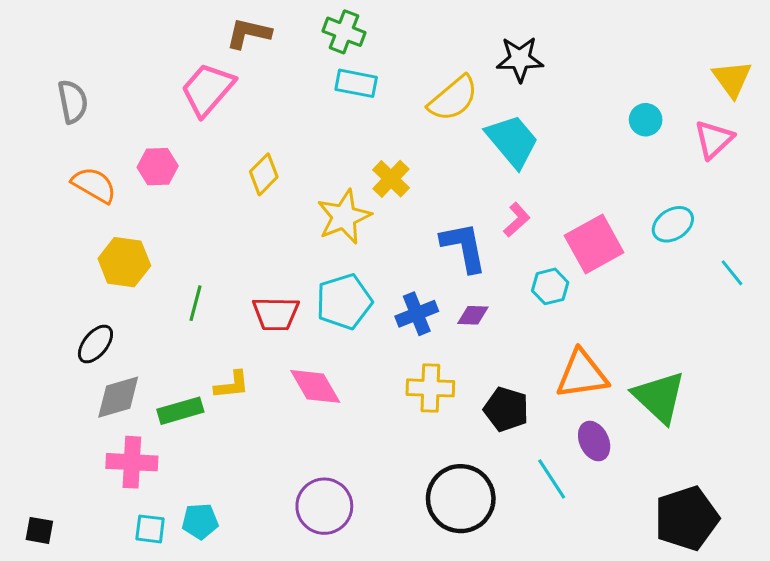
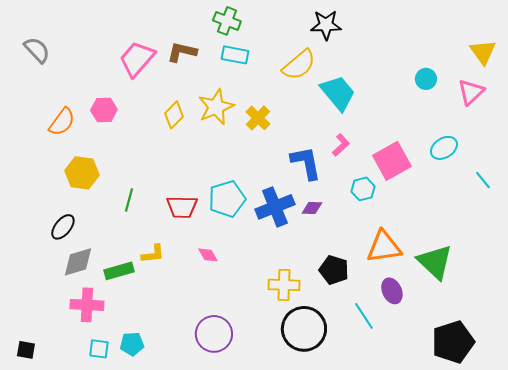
brown L-shape: (249, 33) -> (182, 52), moved
black star: (520, 59) -> (326, 25), moved
gray semicircle: (73, 102) -> (37, 50), moved, turned -32
orange semicircle: (94, 185) -> (62, 122), turned 96
yellow star: (344, 217) -> (216, 107), moved
blue cross: (417, 314) -> (275, 207), size x1.4
pink diamond: (315, 386) -> (208, 255), size x0.6
yellow cross: (430, 388) -> (284, 285), moved

